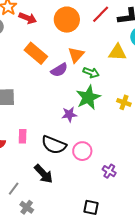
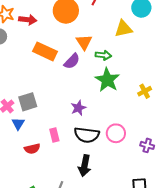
yellow cross: (124, 102) -> (145, 91), moved, turned -32
purple star: (69, 114) -> (78, 108), moved
black arrow: (43, 174) -> (85, 166), turned 70

